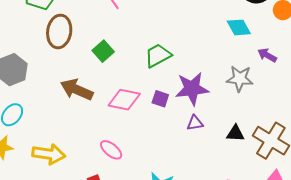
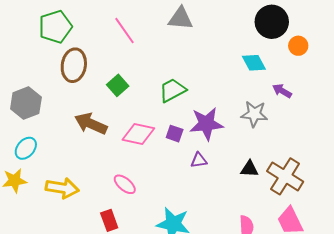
purple triangle: (195, 123) -> (199, 160), moved

